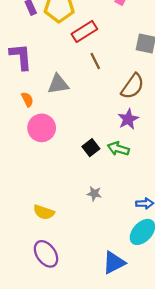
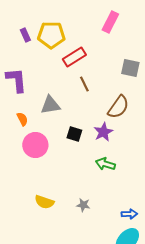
purple star: (128, 119) -> (103, 132), moved
black square: (91, 148) -> (74, 134), moved, turned -35
yellow semicircle: (44, 212) -> (44, 202), moved

